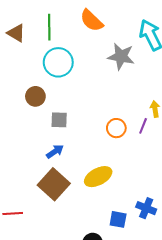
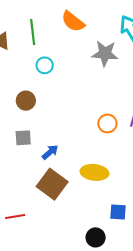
cyan circle: (58, 62) -> (45, 65), size x0.6
gray square: (59, 120) -> (23, 138), moved
yellow ellipse: (98, 177) -> (94, 172), turned 40

